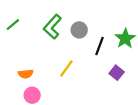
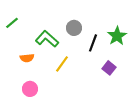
green L-shape: (52, 27) -> (47, 39), moved, turned 90
orange semicircle: (26, 74) -> (27, 58), moved

